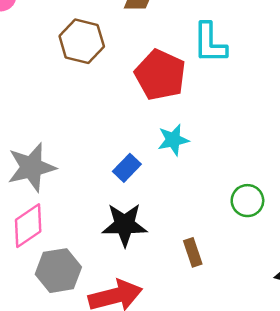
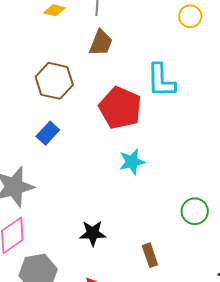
blue rectangle: (127, 168) -> (48, 133), moved
black star: (125, 225) -> (93, 233), size x0.7

